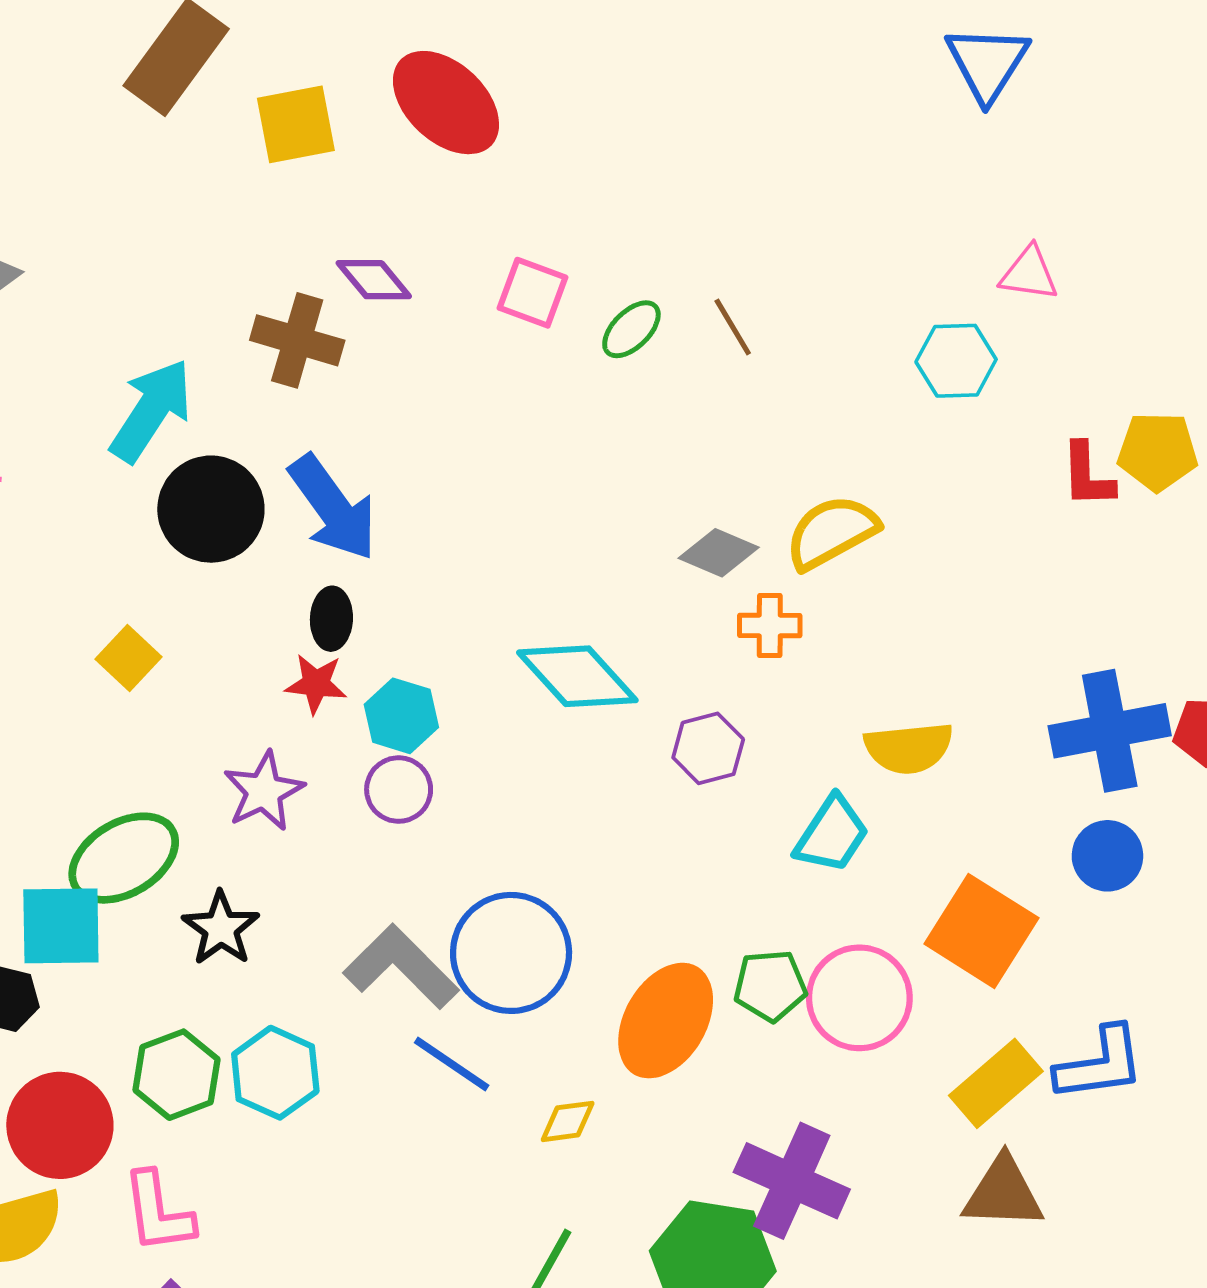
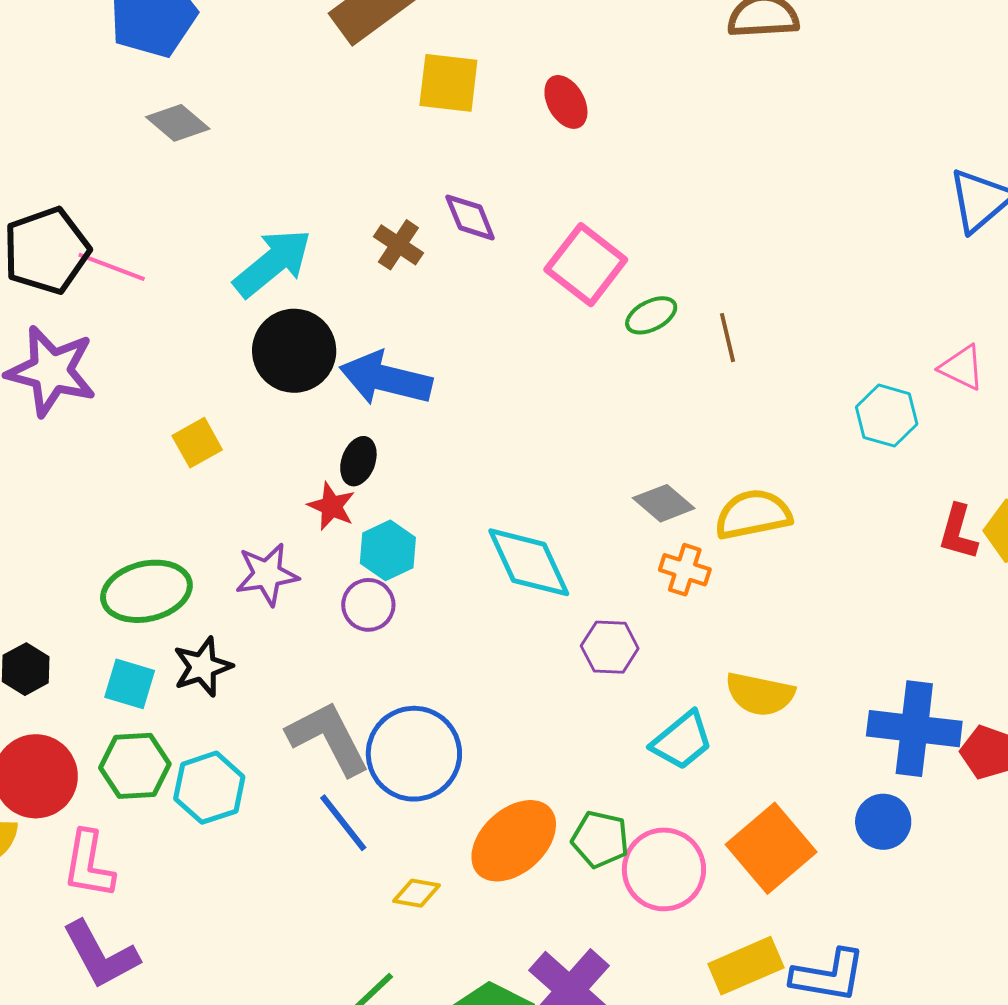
red ellipse: (446, 103) -> (566, 102), size x0.6
pink square: (532, 293) -> (586, 265), size x1.4
brown cross: (297, 340) -> (398, 245), size x0.7
blue arrow: (333, 508) -> (386, 379), turned 122
cyan square: (61, 926) -> (130, 684), moved, size x0.7

